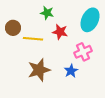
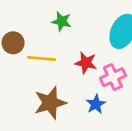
red star: (60, 32) -> (86, 63), moved

